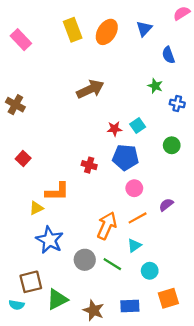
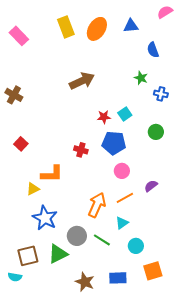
blue triangle: (144, 29) -> (131, 26), turned 42
green triangle: (57, 299) -> (58, 254), moved

